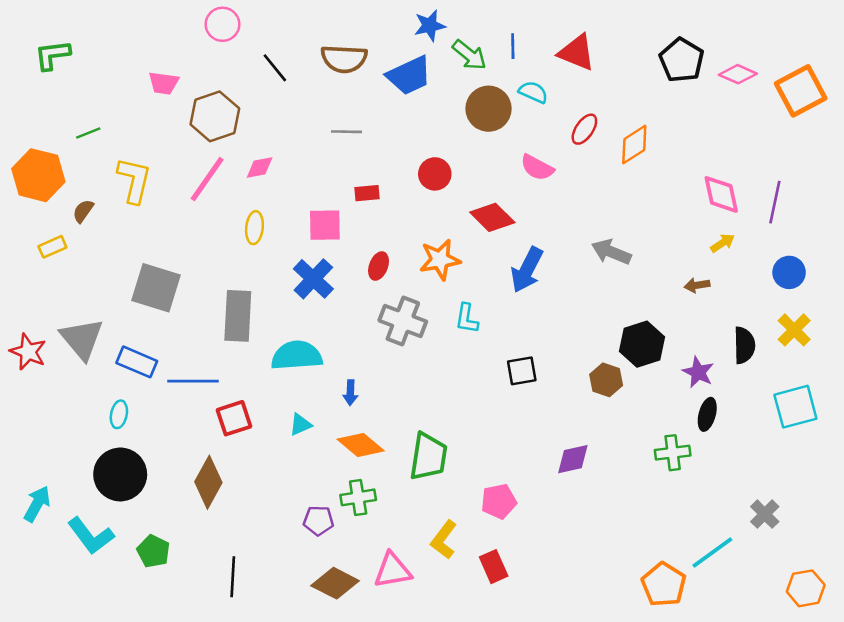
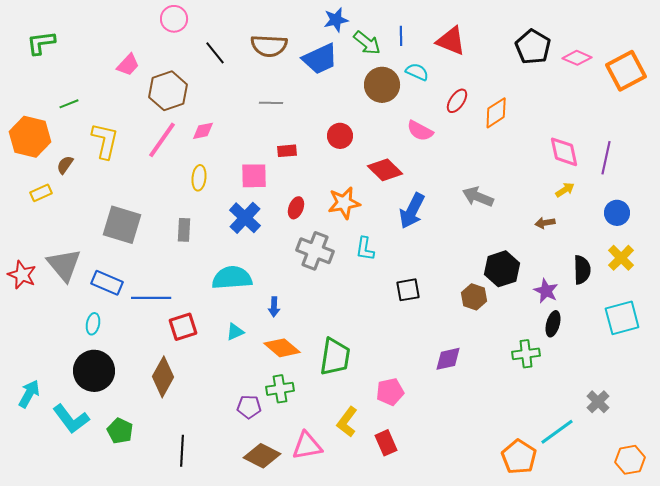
pink trapezoid: (164, 83) -> (128, 65), turned -55
gray rectangle: (238, 316) -> (184, 230), moved, size x0.6

